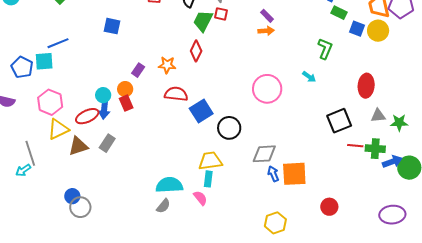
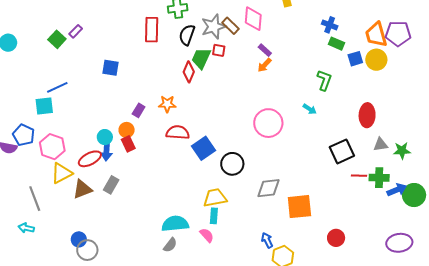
blue square: (357, 29) -> (355, 59), turned -35
orange arrow: (266, 31) -> (265, 65), turned 140
red diamond: (196, 51) -> (189, 72), moved
blue pentagon: (22, 67) -> (24, 135), moved
cyan arrow: (23, 170) -> (26, 228), moved, turned 49
blue arrow: (273, 174) -> (267, 240), moved

